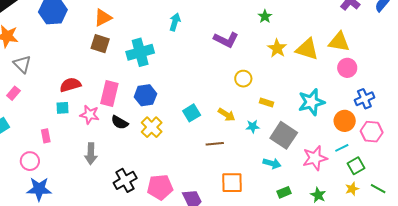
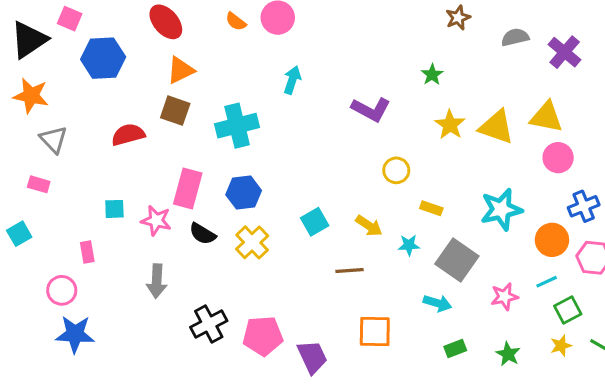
red semicircle: (70, 85) -> (128, 135), moved
pink rectangle: (13, 93) -> (39, 184), turned 64
pink star: (315, 158) -> (504, 297), size x0.7

